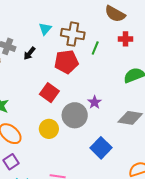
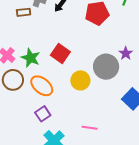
red square: (49, 93) -> (60, 54), moved

